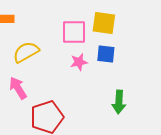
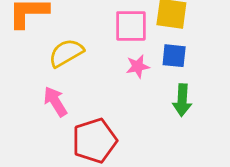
green arrow: (119, 102) -> (182, 100), moved

